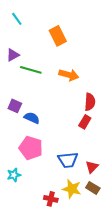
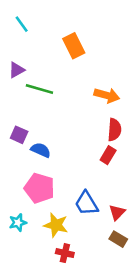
orange arrow: (69, 75) -> (107, 95), moved
blue trapezoid: (68, 160) -> (86, 203), turned 65
yellow star: (72, 189) -> (56, 225), moved

